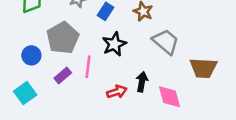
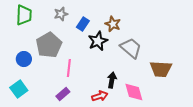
black star: (114, 44) -> (98, 41), moved
purple rectangle: (63, 75) -> (63, 94), moved
red arrow: (117, 92) -> (100, 96), moved

